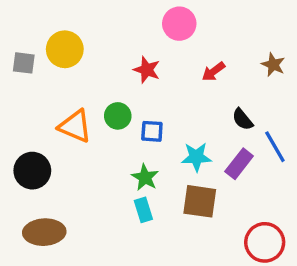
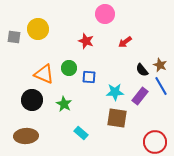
brown star: (273, 65) -> (160, 65), moved
black circle: (32, 171) -> (32, 100), moved
green star: (145, 177) -> (64, 104), moved
cyan rectangle: (143, 210) -> (81, 133), moved, turned -32

